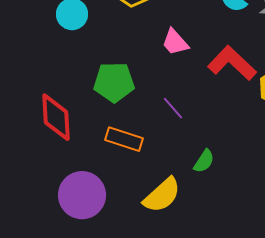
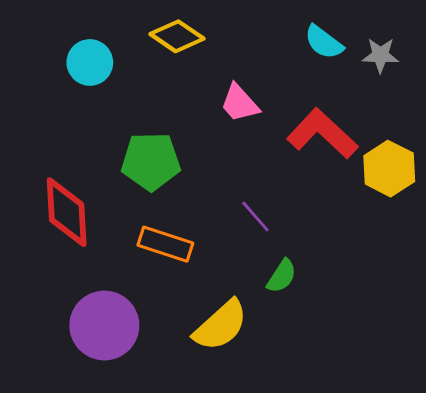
purple line: (173, 108) -> (255, 217), moved

